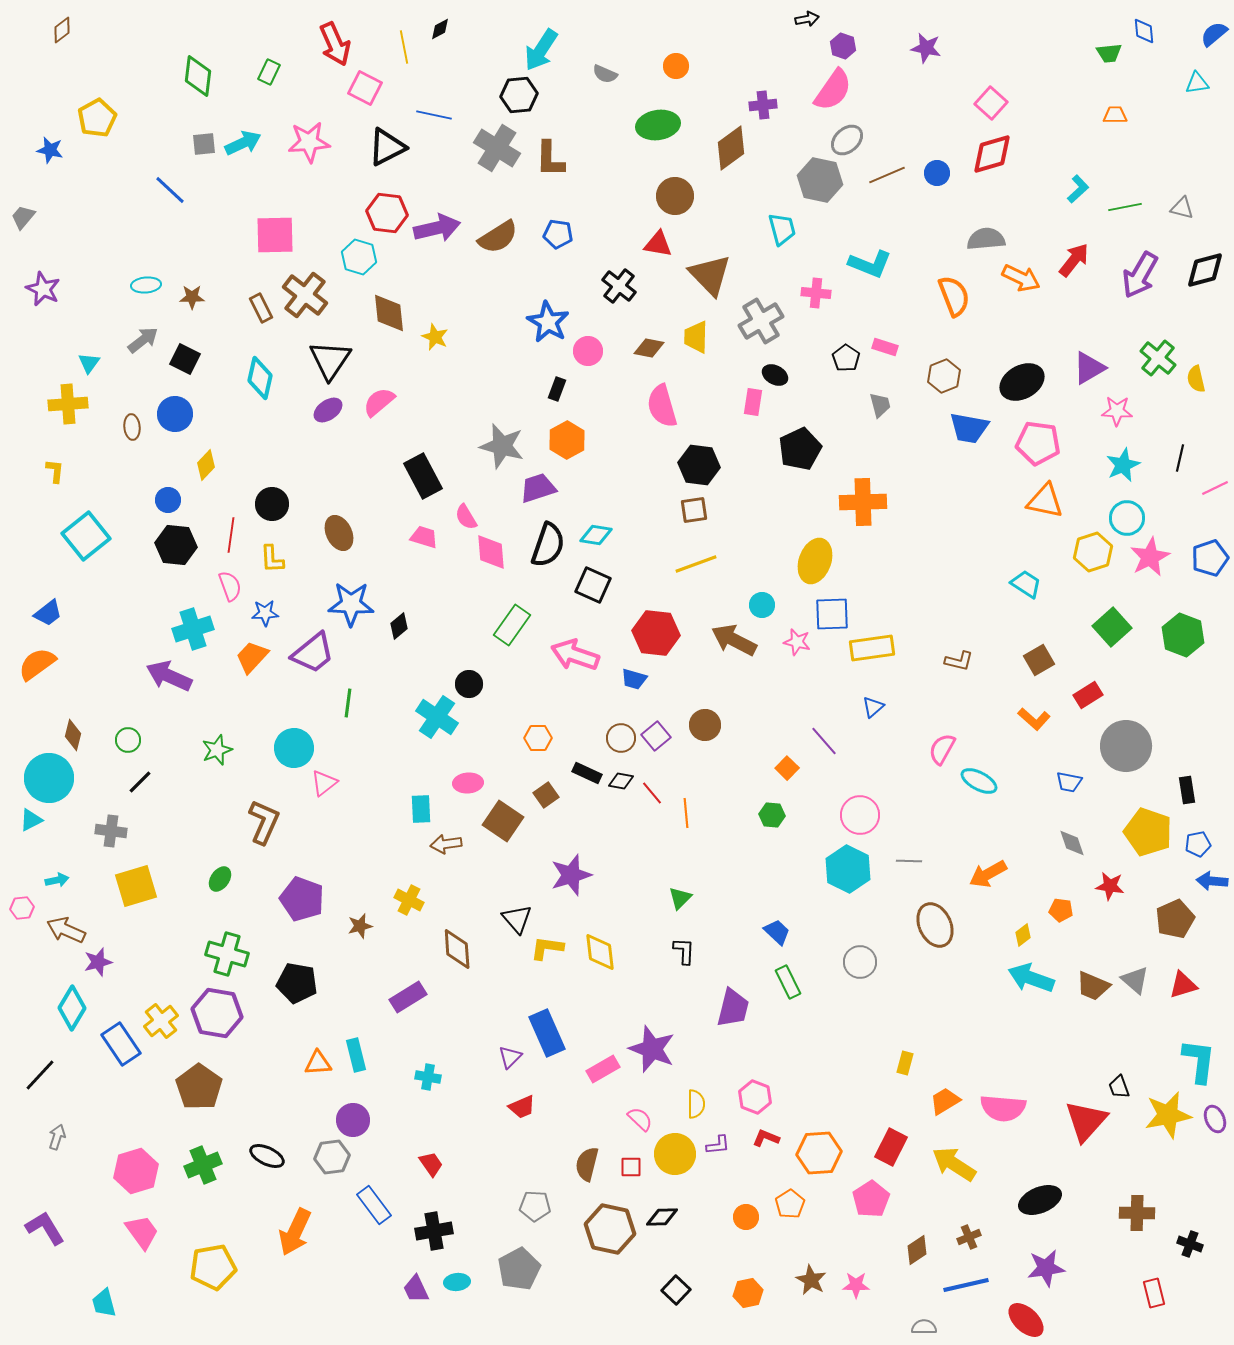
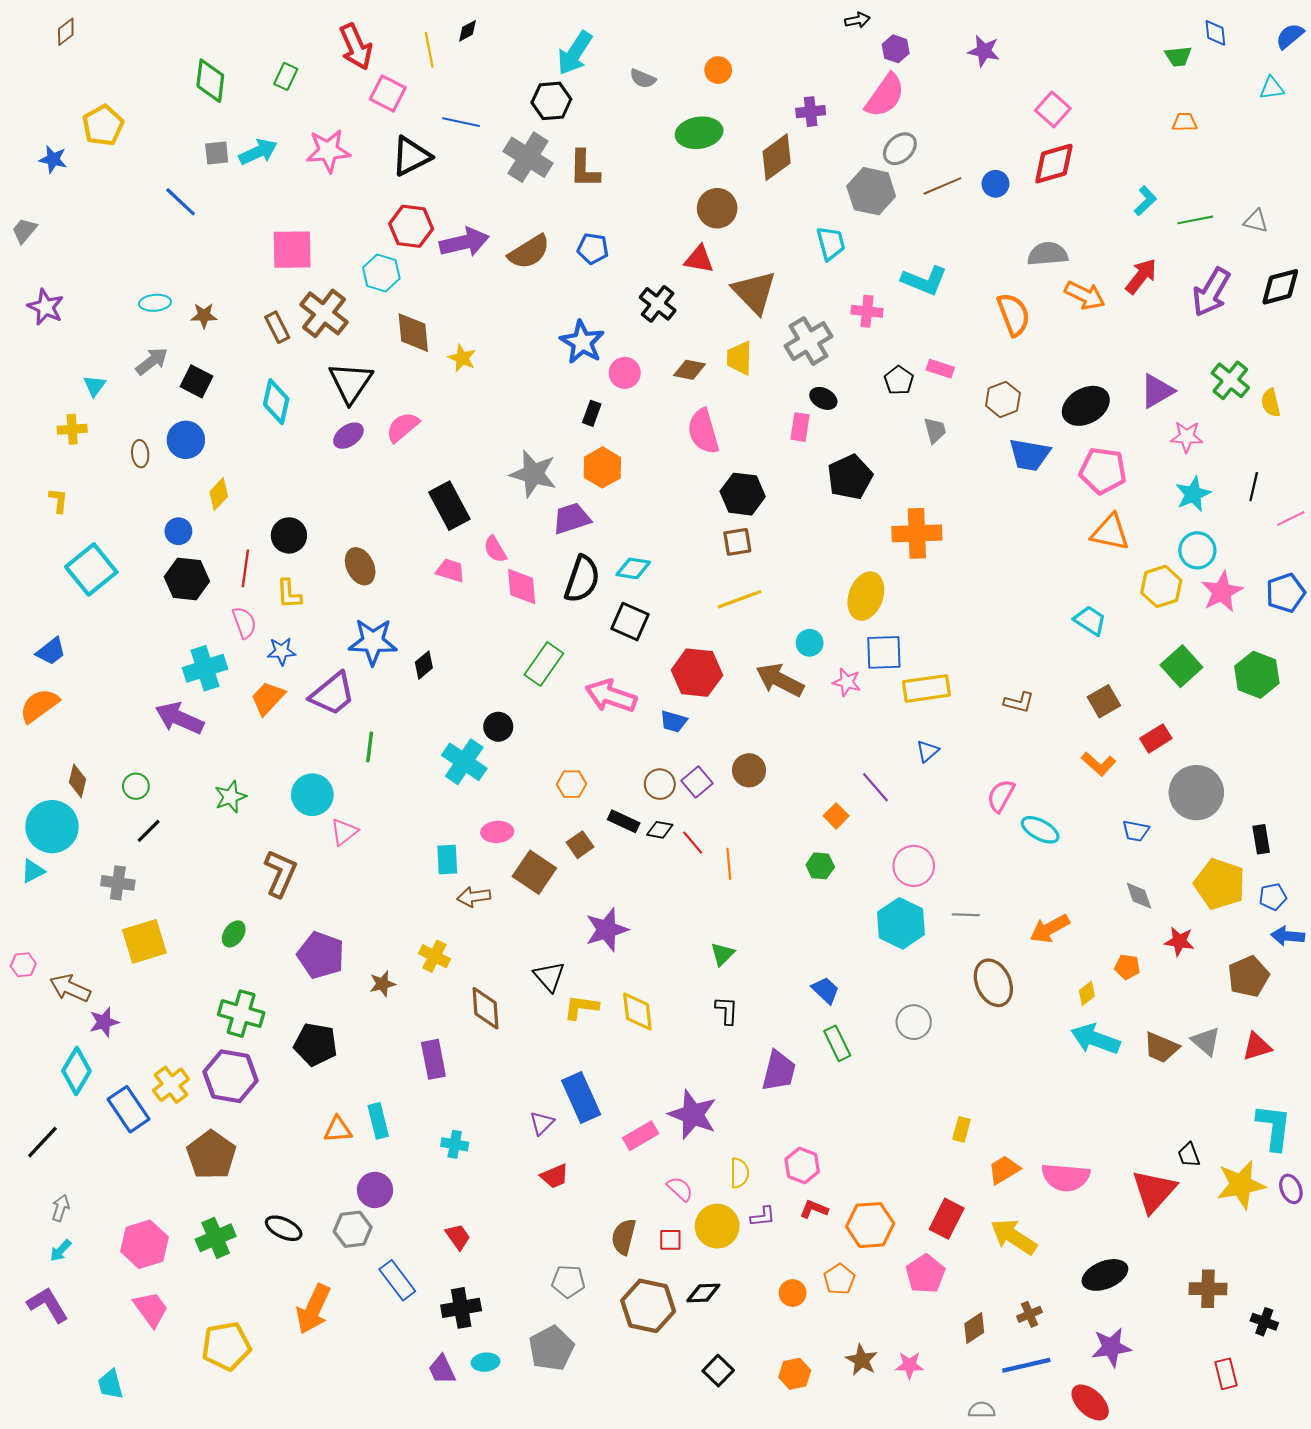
yellow cross: (68, 404) -> (72, 429), size x0.7
cyan arrow: (57, 880) -> (60, 1251), moved, turned 145
purple rectangle: (408, 997) -> (433, 1059), turned -69

